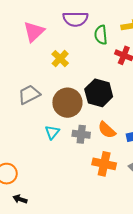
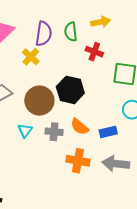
purple semicircle: (75, 19) -> (44, 34), moved, turned -80

